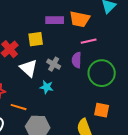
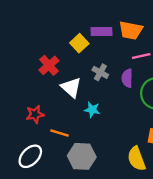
yellow square: (36, 39) -> (79, 43), moved, turned -35
gray cross: (54, 64) -> (100, 72), moved

